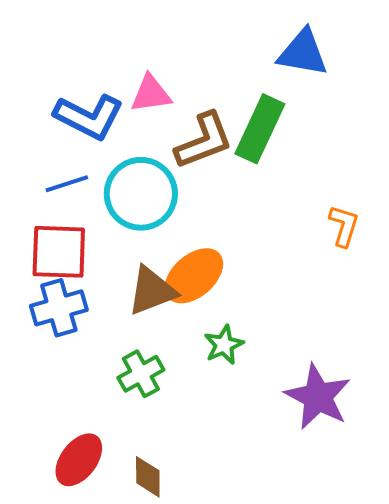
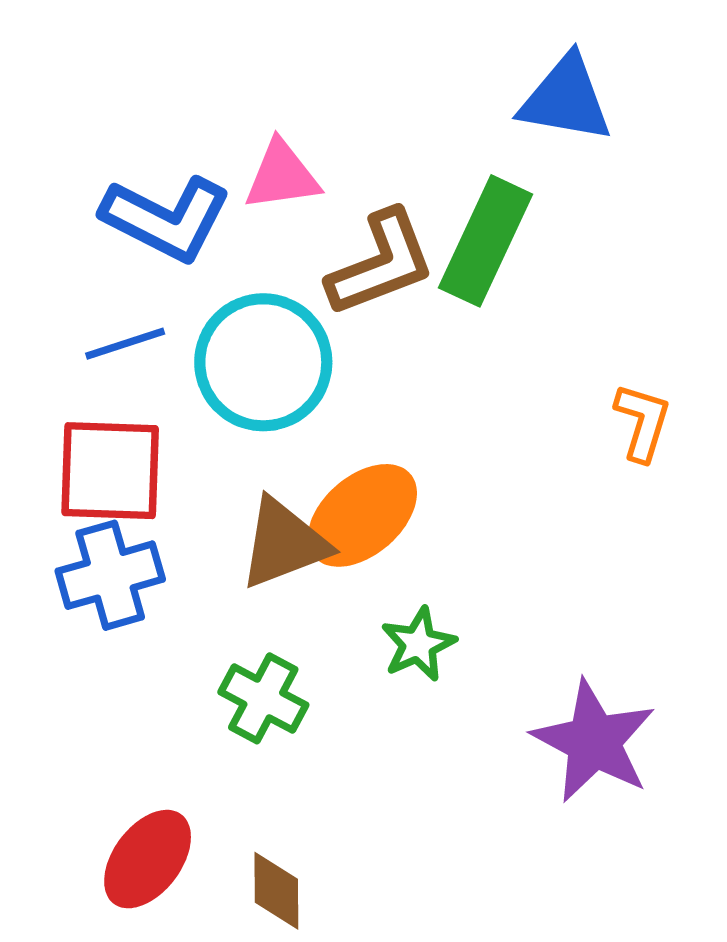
green cross: (141, 374) -> (263, 698), turned -33

